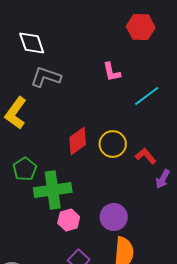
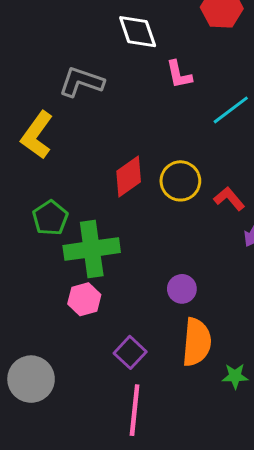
white diamond: (32, 43) -> (138, 32), moved
purple circle: (114, 217) -> (182, 289), size x0.7
pink hexagon: (69, 220) -> (84, 299), moved

